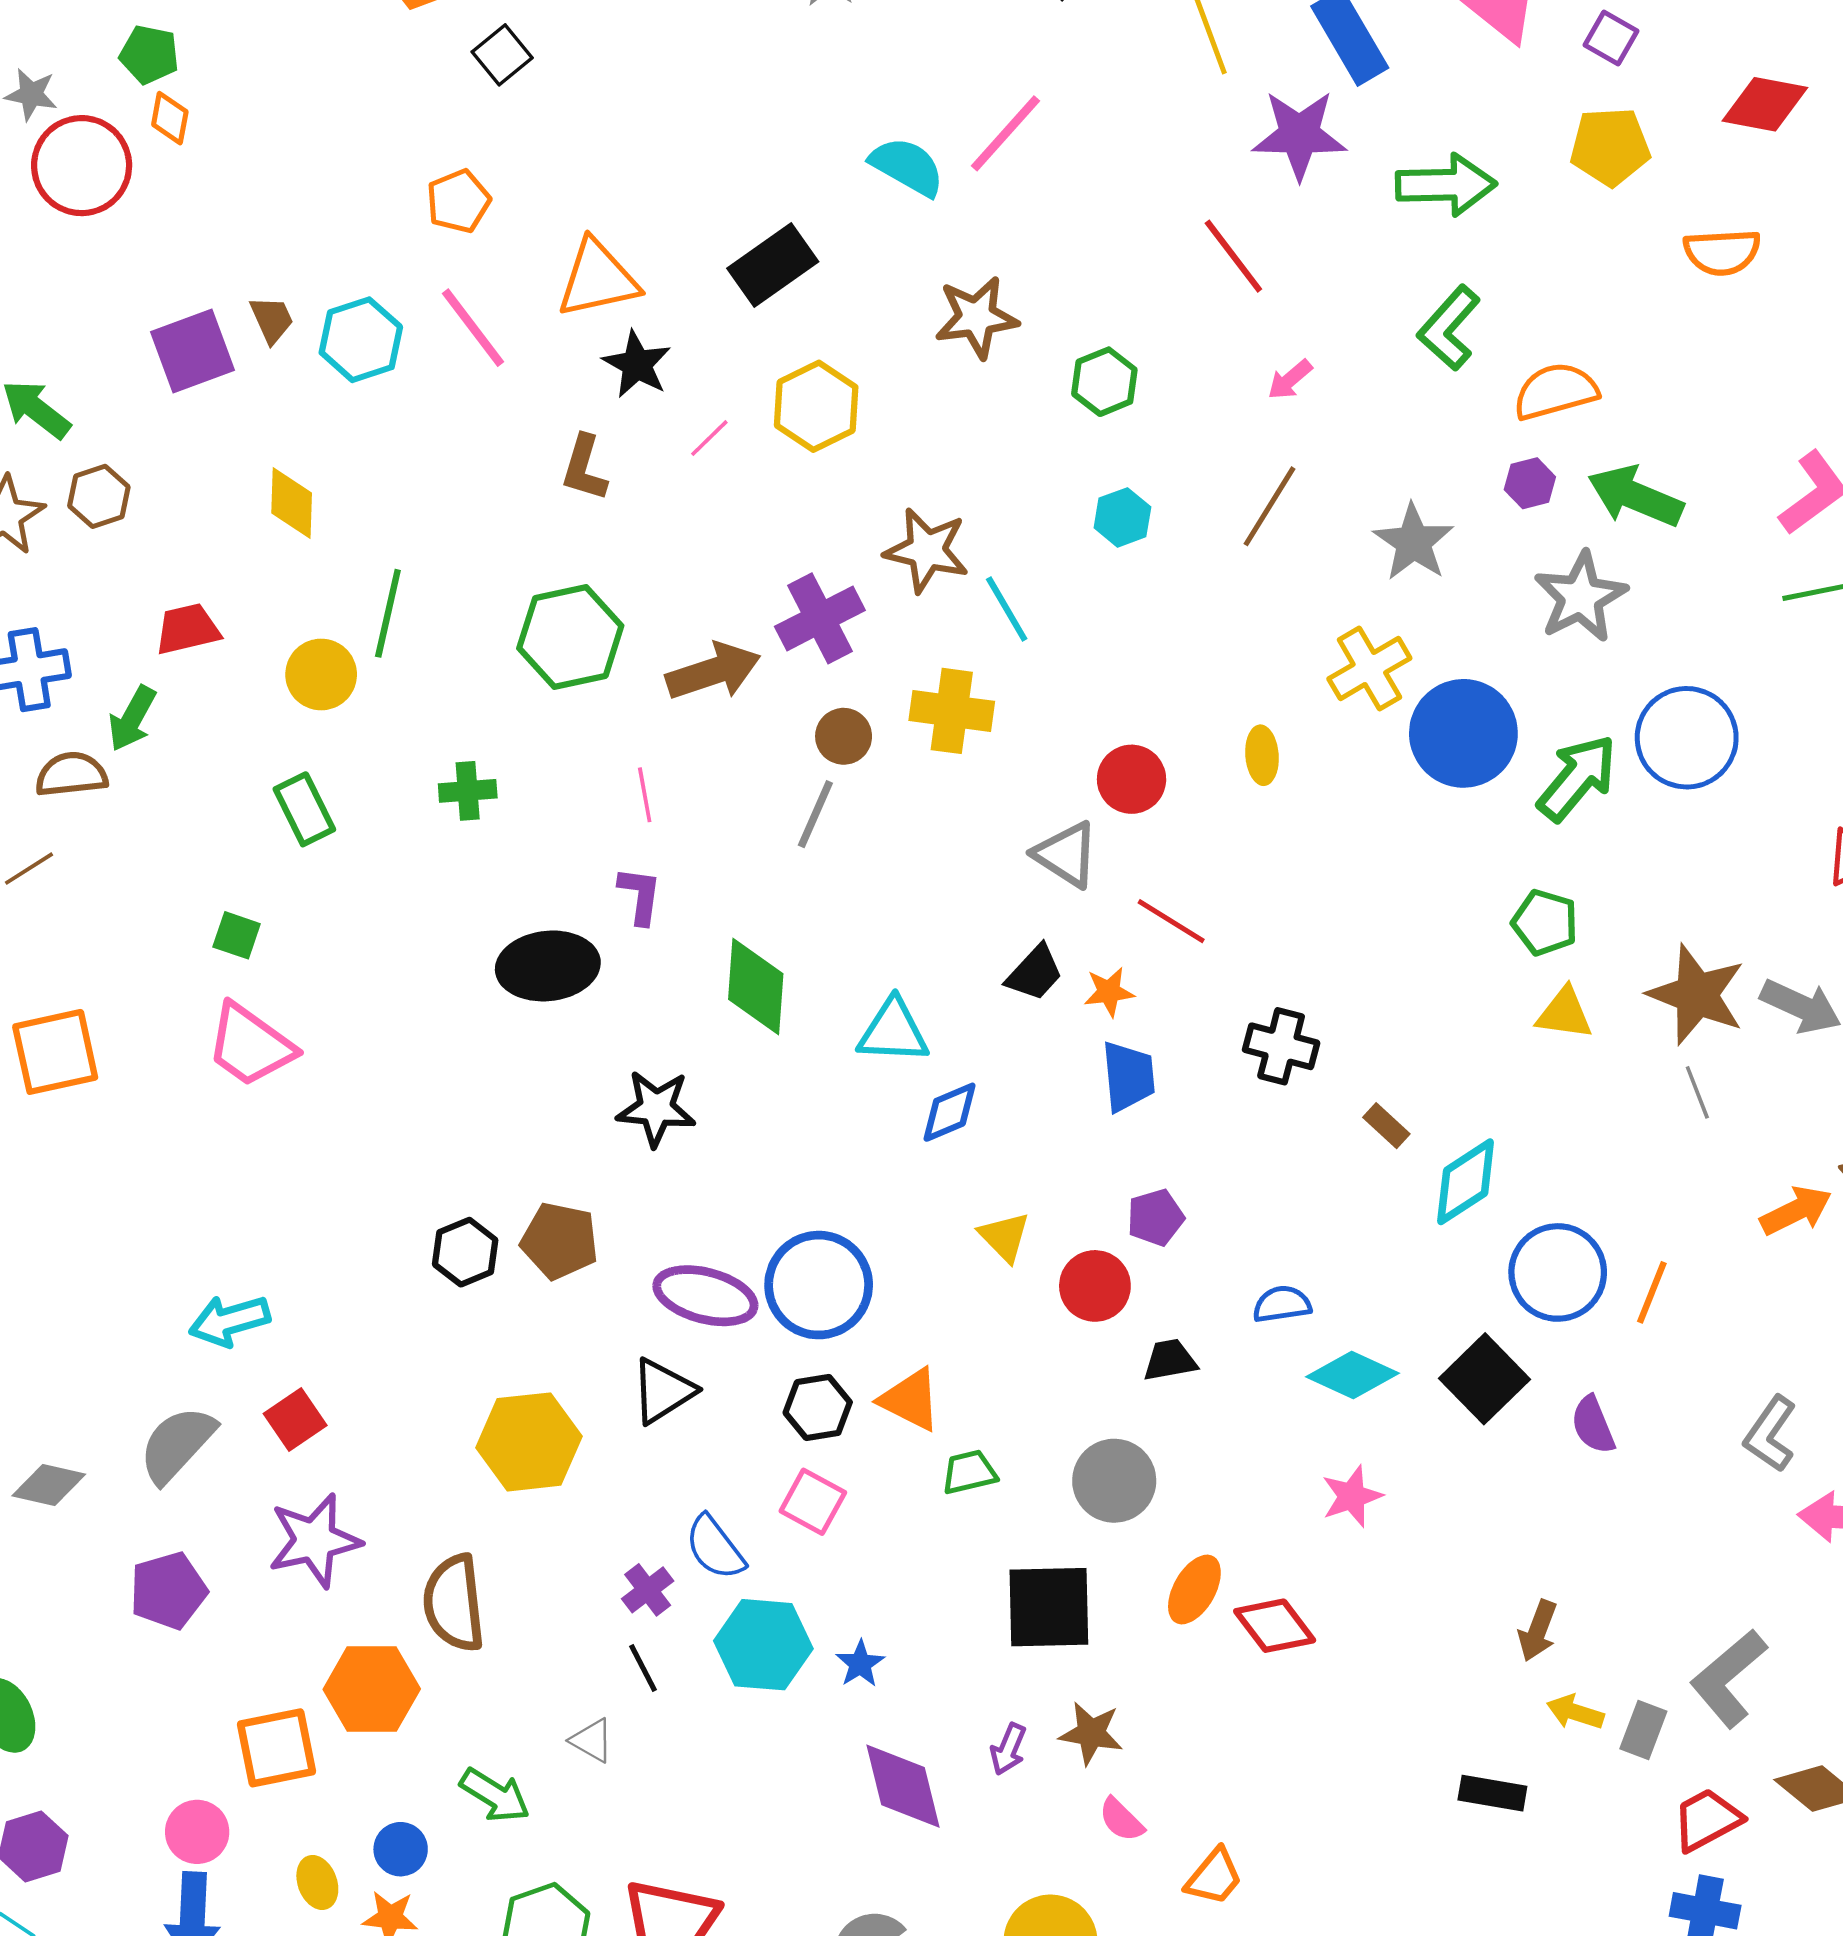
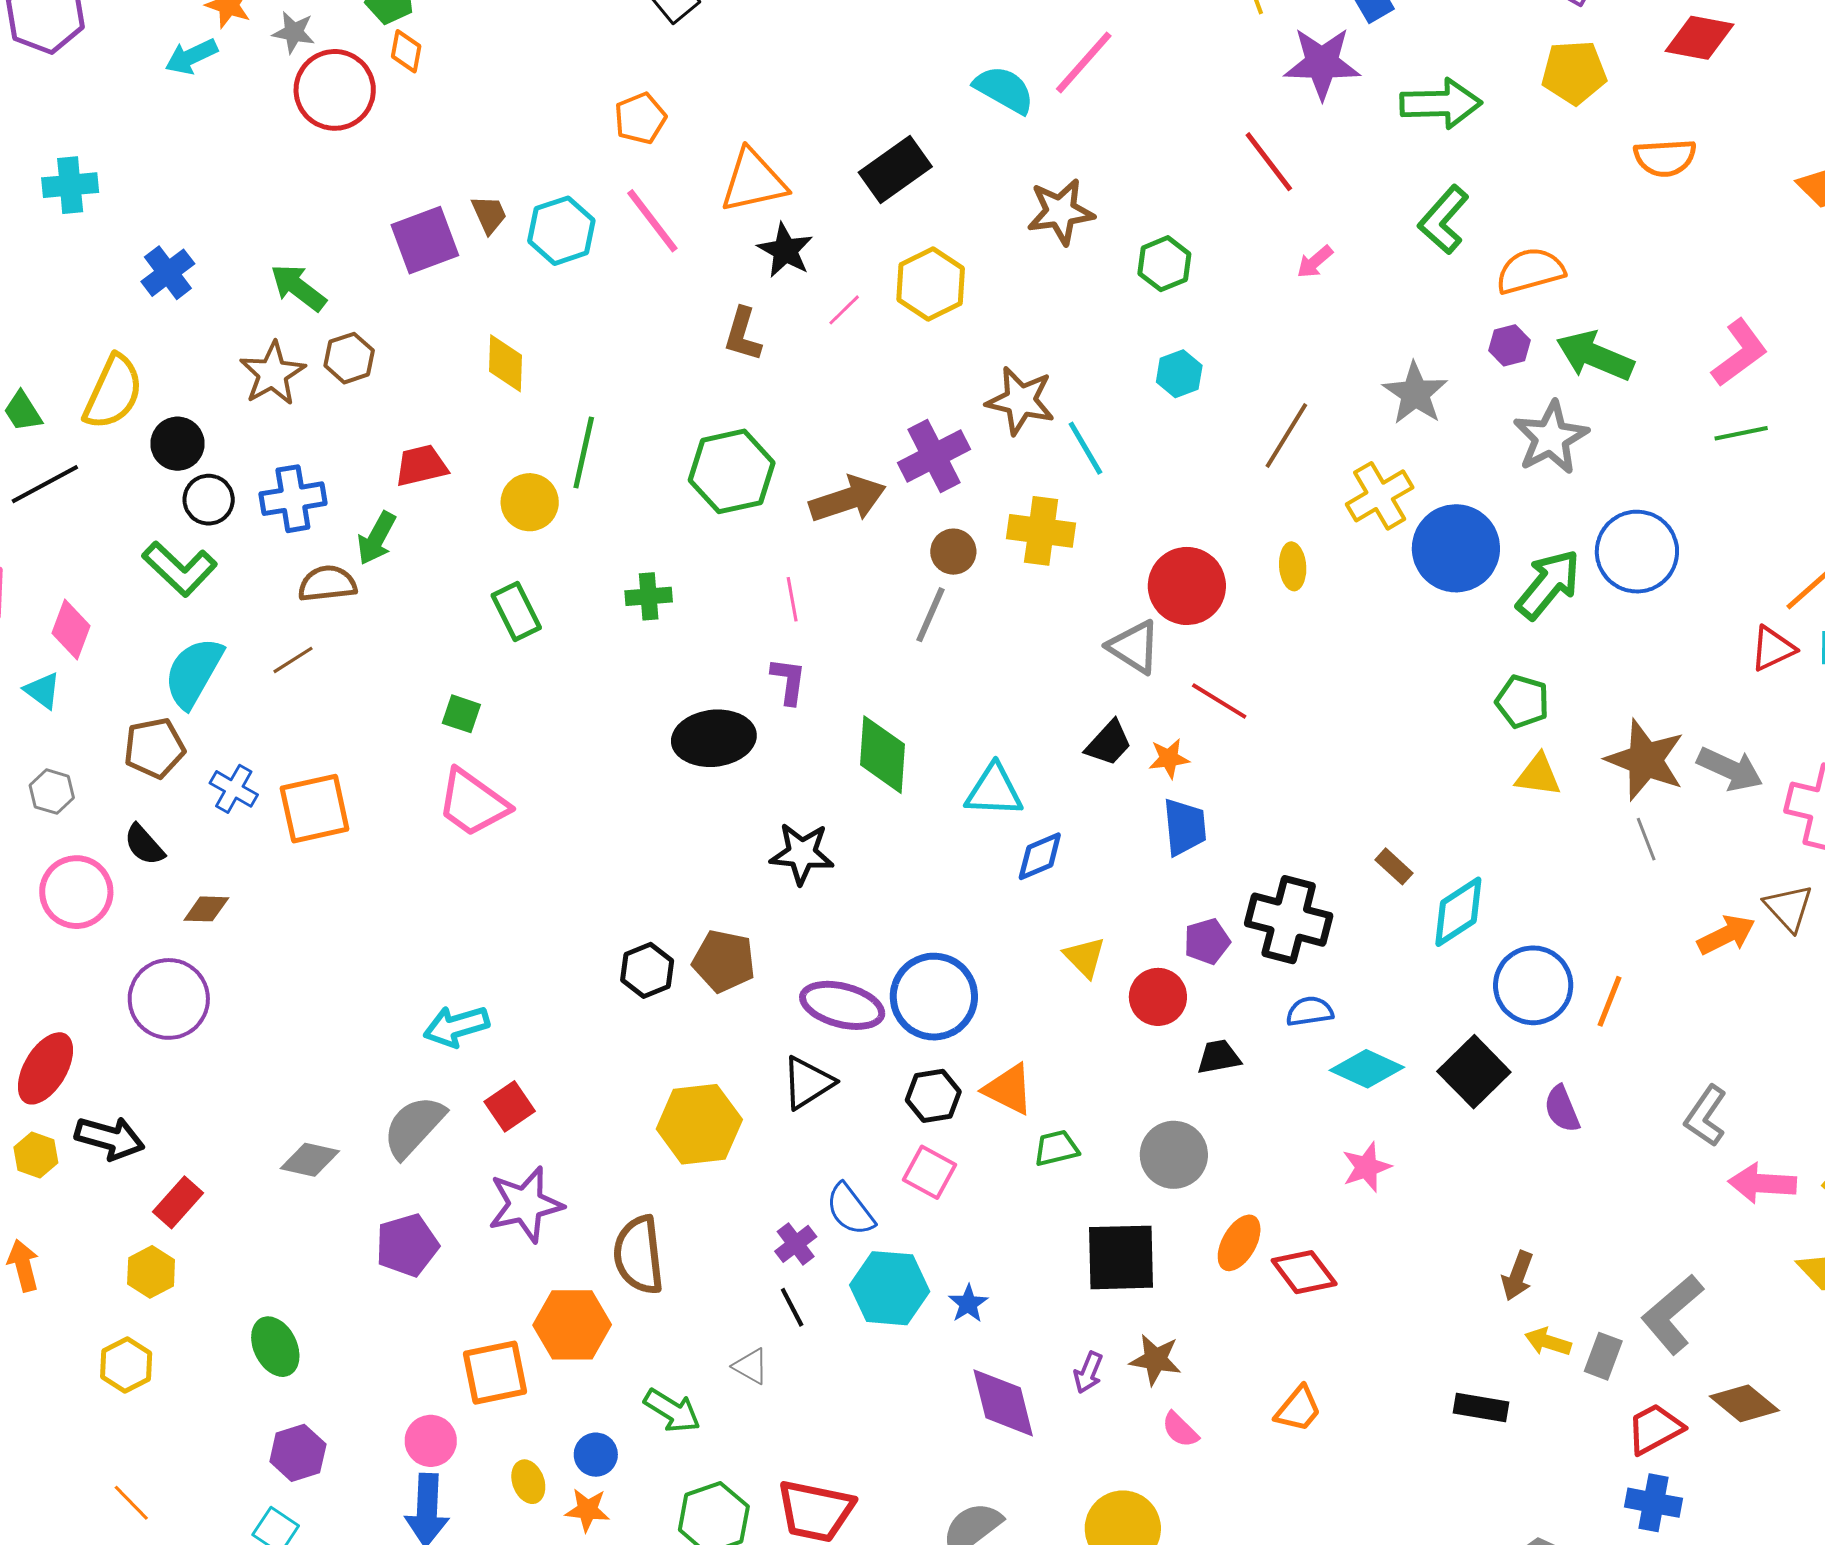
brown line: (1270, 506) -> (1286, 435), moved
red circle: (1132, 779) -> (1187, 586), size x1.4
black cross: (1281, 1046) -> (1289, 920), moved, size x1.4
orange trapezoid: (1214, 1877) -> (1298, 1409), moved

